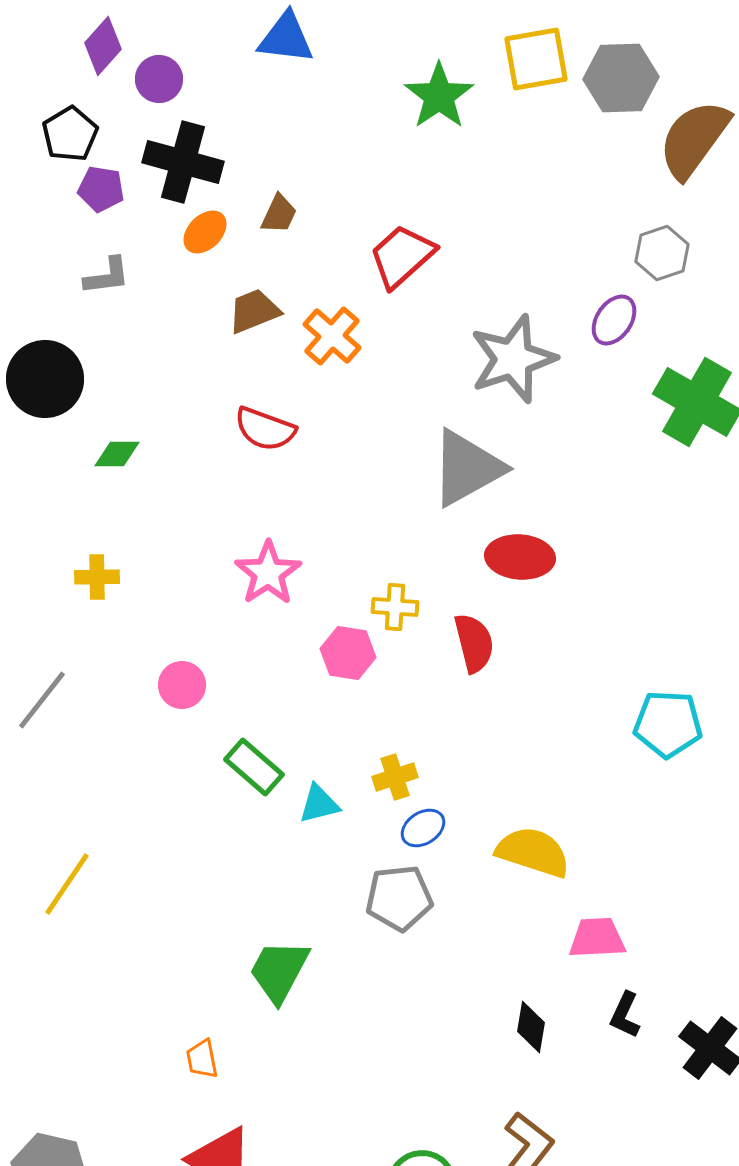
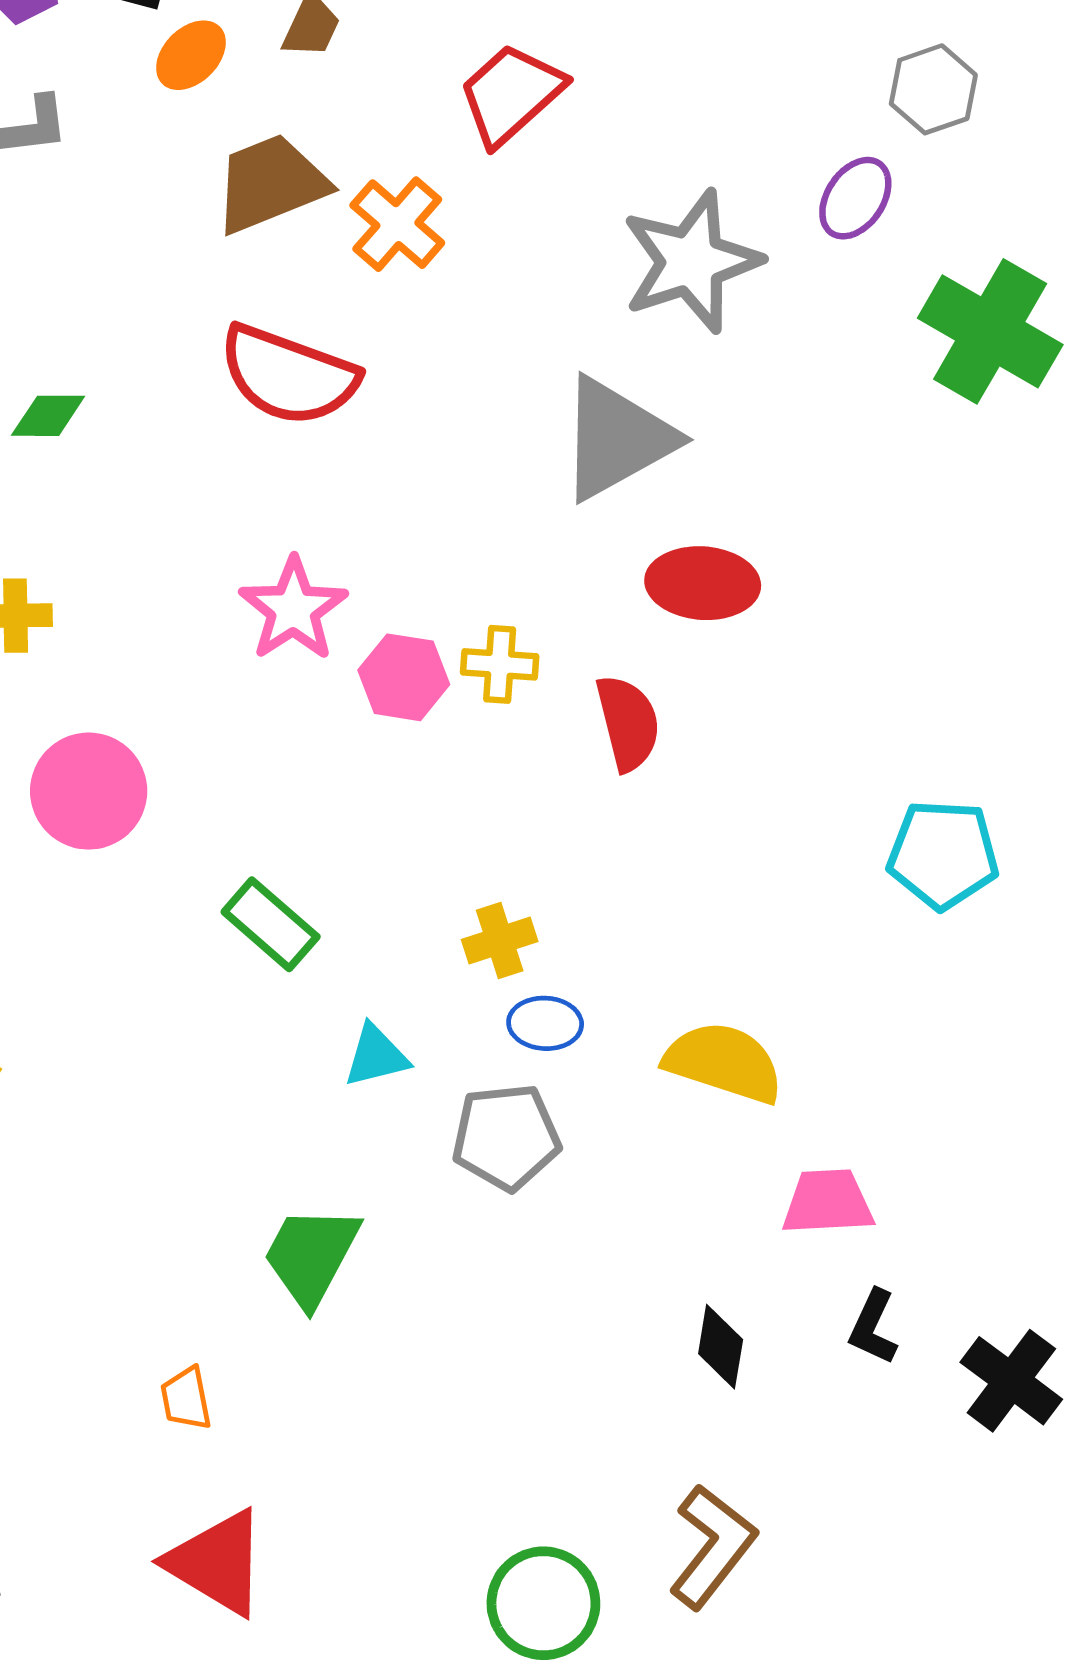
brown trapezoid: (254, 311) -> (271, 184), size x1.4
red semicircle: (265, 429) -> (288, 375), size x1.4
pink hexagon: (348, 653) -> (404, 677), moved
pink circle: (182, 685) -> (89, 791), moved, size x1.5
cyan triangle: (319, 804) -> (376, 1056), moved
blue ellipse: (423, 828) -> (545, 1023), turned 36

